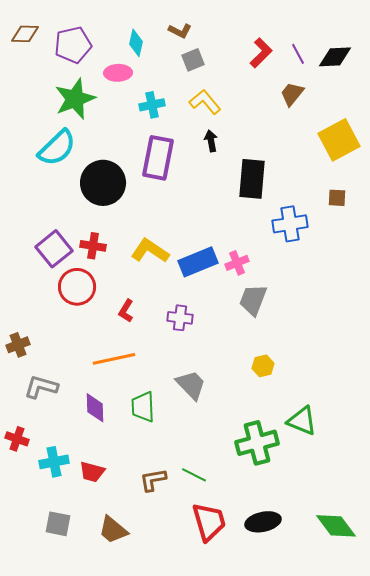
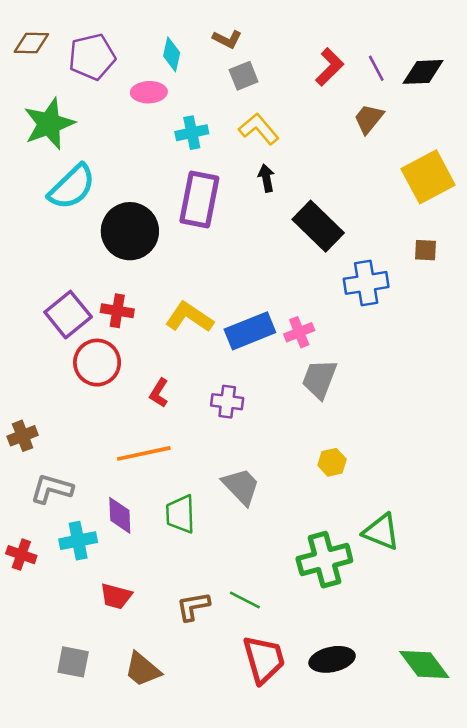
green star: (75, 99) -> (49, 124), moved
black rectangle: (252, 179) -> (318, 226), turned -51
cyan cross: (54, 462) -> (78, 541), moved

